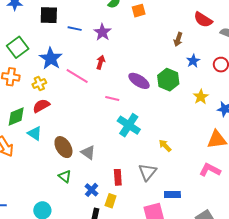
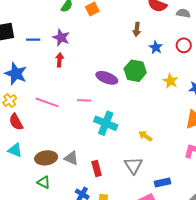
red arrow: (101, 62) -> (60, 60), moved
pink line: (77, 76) -> (47, 102), moved
red semicircle: (41, 106) -> (16, 122), turned -78
brown ellipse: (63, 147) -> (46, 158), turned -55
green triangle: (65, 176) -> (44, 182), moved
red rectangle: (118, 177) -> (97, 168), moved

